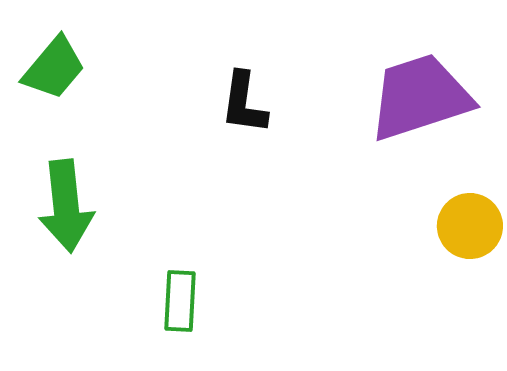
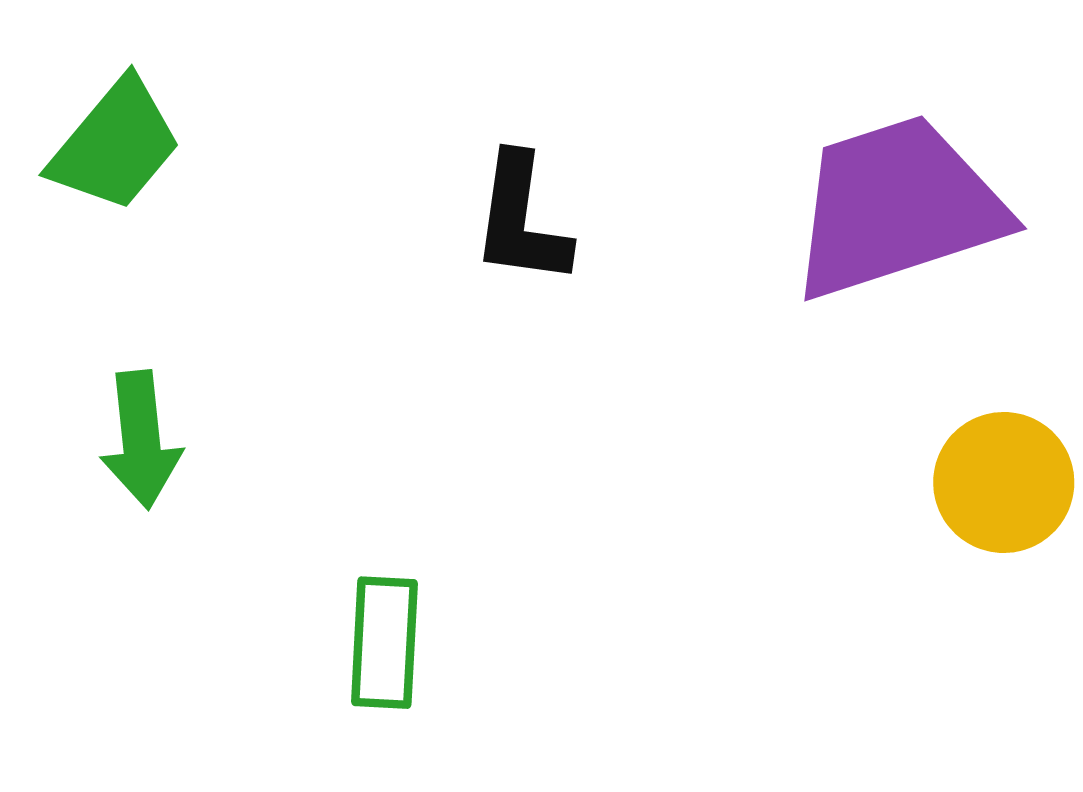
green arrow: (66, 206) -> (141, 440), size x0.7

